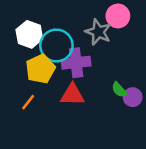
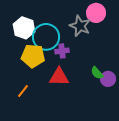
purple cross: (76, 63) -> (62, 51), size x0.6
yellow pentagon: (40, 69) -> (33, 56), turned 30
orange line: (28, 102) -> (23, 91), moved

